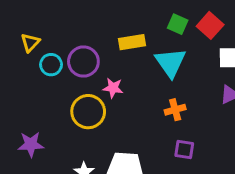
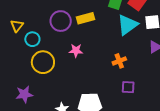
purple circle: (83, 62) -> (61, 21), moved
cyan triangle: (170, 63) -> (127, 25), moved, turned 35
yellow circle: (88, 112) -> (43, 62), moved

